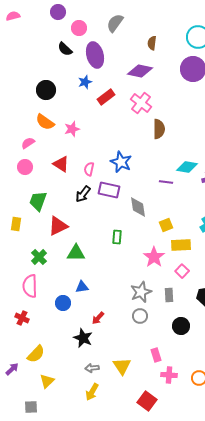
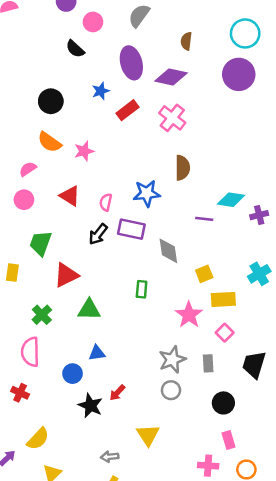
purple ellipse: (95, 55) -> (131, 63), moved
brown semicircle: (159, 129) -> (182, 168), moved
blue star: (121, 162) -> (147, 193), turned -30
black star: (83, 338) -> (90, 406), moved
pink rectangle: (156, 355) -> (229, 440), moved
yellow triangle: (122, 366) -> (148, 435), moved

